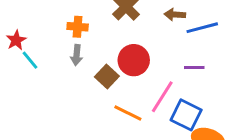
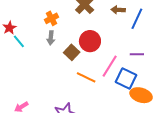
orange cross: (78, 27) -> (52, 18), turned -32
blue line: (202, 28) -> (137, 19), turned -50
purple line: (194, 68) -> (137, 54), moved

